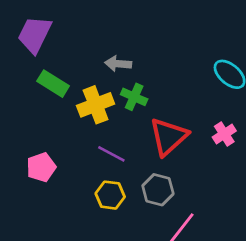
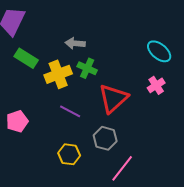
pink cross: (224, 134) -> (156, 85), moved
yellow hexagon: (110, 195) -> (69, 154), moved

